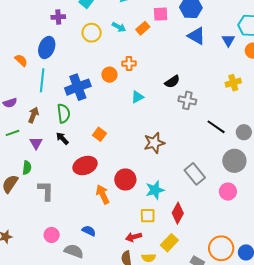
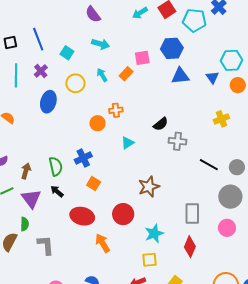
purple cross: (58, 17) -> (41, 71), turned -32
cyan arrow: (119, 27) -> (102, 75), turned -144
blue triangle: (196, 36) -> (180, 76), turned -30
blue ellipse: (47, 47) -> (48, 102), moved
cyan line: (42, 80) -> (16, 75), moved
blue cross: (78, 87) -> (83, 158), moved, size x0.7
purple triangle: (36, 143) -> (31, 199), size x1.5
red ellipse: (85, 166) -> (82, 216), turned 40
gray rectangle: (195, 174) -> (192, 214), turned 45
red circle: (125, 179) -> (123, 214), moved
red diamond: (178, 213) -> (190, 247), moved

